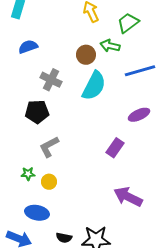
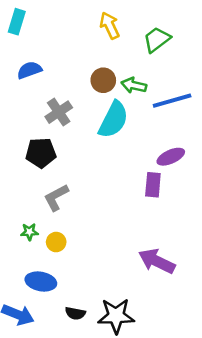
green arrow: (110, 46) -> (134, 85), moved
gray cross: (51, 80) -> (59, 112), turned 30
purple rectangle: (115, 148) -> (153, 185), moved, turned -30

